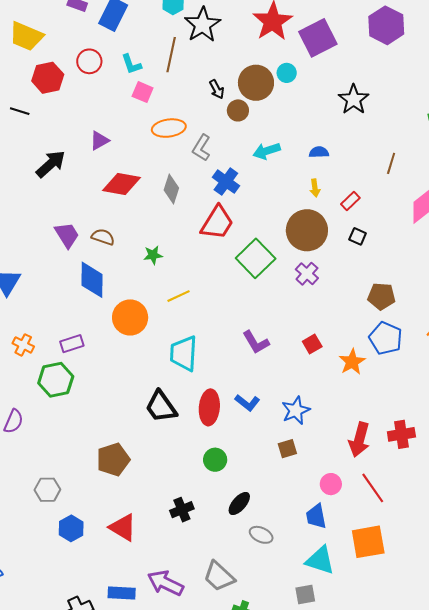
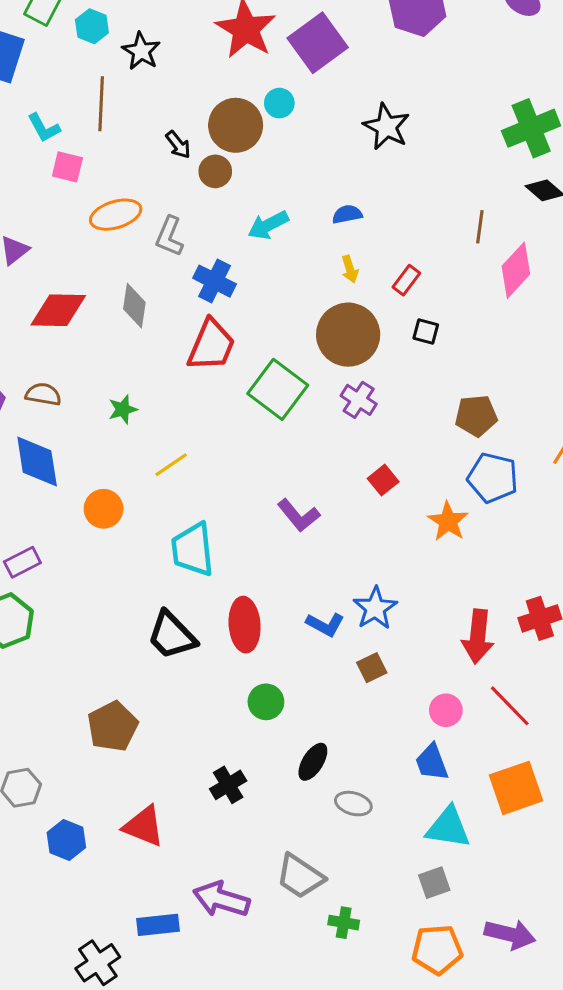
black star: (203, 25) -> (141, 51), size x0.7
brown line: (391, 163) -> (480, 227), moved
orange circle: (130, 317) -> (104, 509), size x0.7
red square: (312, 344) -> (383, 480), moved
blue L-shape: (247, 403) -> (325, 624), moved

